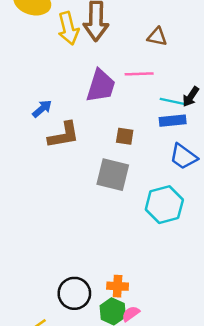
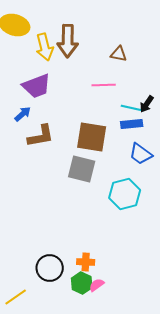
purple trapezoid: (101, 86) -> (37, 86), moved, turned 52
brown square: (125, 136) -> (92, 137), size x2.0

